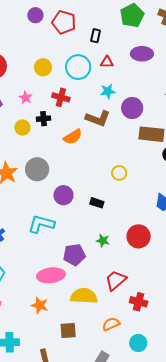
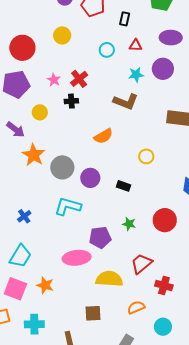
yellow circle: (43, 67) -> (62, 35), moved
cyan circle: (78, 67) -> (107, 50), size x0.6
red cross: (61, 97) -> (79, 79), moved, turned 36
purple circle: (132, 108) -> (163, 69), moved
yellow circle: (22, 127) -> (40, 112), moved
orange semicircle: (73, 137) -> (103, 136), moved
gray circle: (37, 169) -> (62, 167), moved
orange star: (40, 305) -> (45, 285), moved

